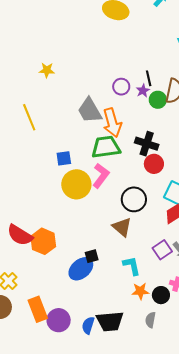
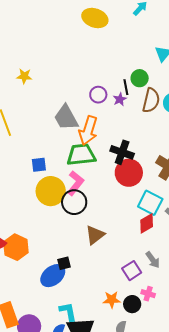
green circle: (158, 100) -> (140, 78), moved
orange arrow: (112, 123) -> (88, 130), turned 32
red circle: (154, 164) -> (129, 173), size x1.4
black circle: (134, 199) -> (74, 202), moved
brown triangle: (122, 227) -> (95, 235), turned 40
purple square: (162, 250) -> (132, 271), moved
cyan L-shape: (132, 266) -> (68, 312), moved

